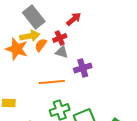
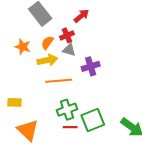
yellow arrow: (30, 36) -> (47, 60), moved
orange star: (17, 49) -> (23, 47), size x0.7

